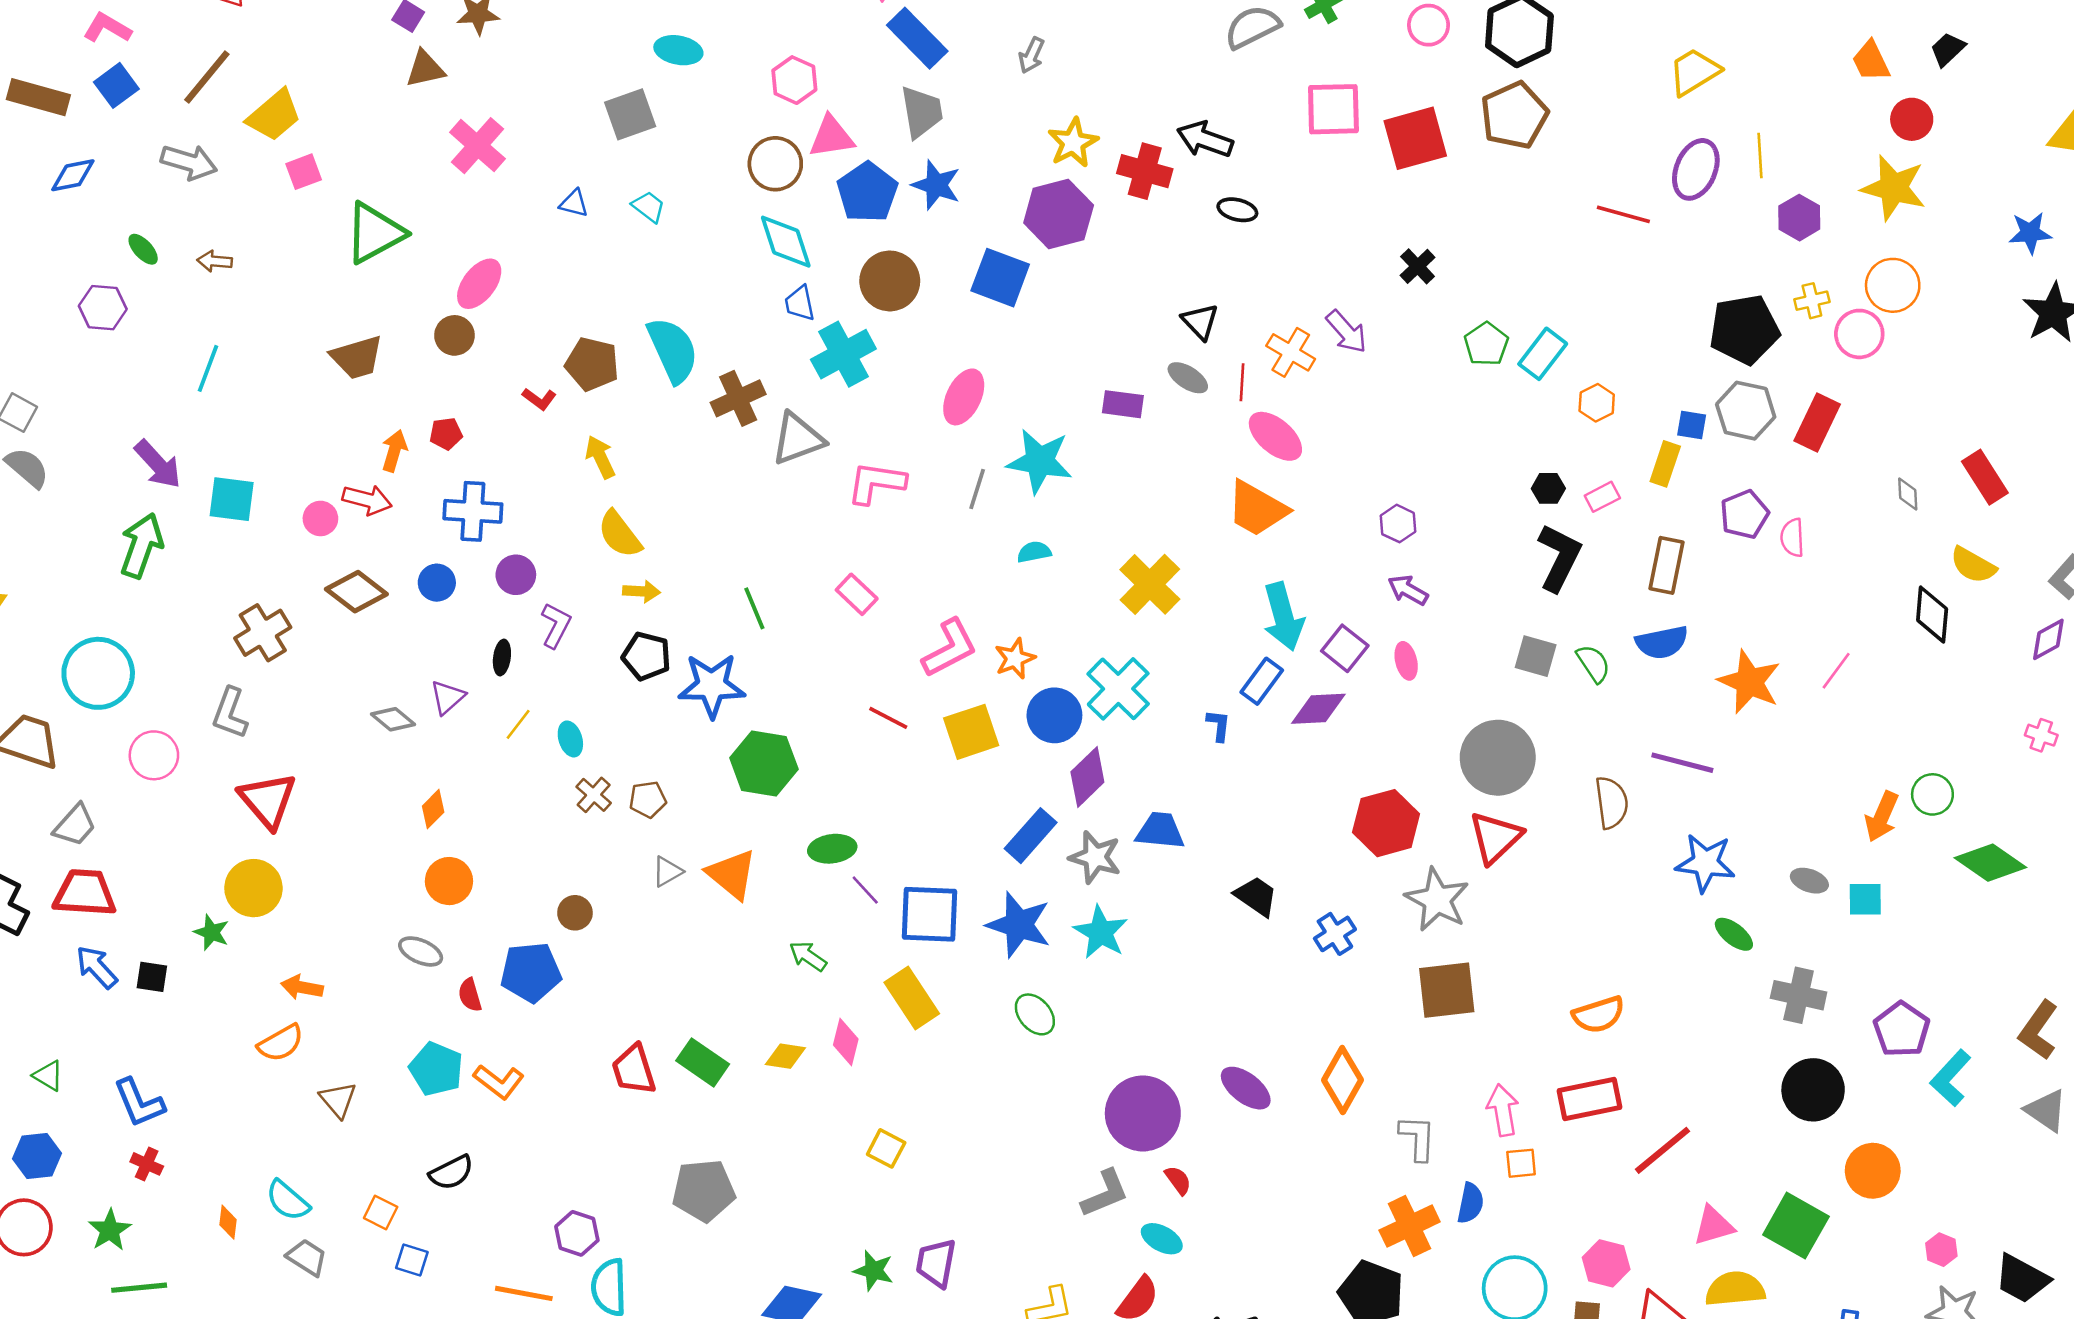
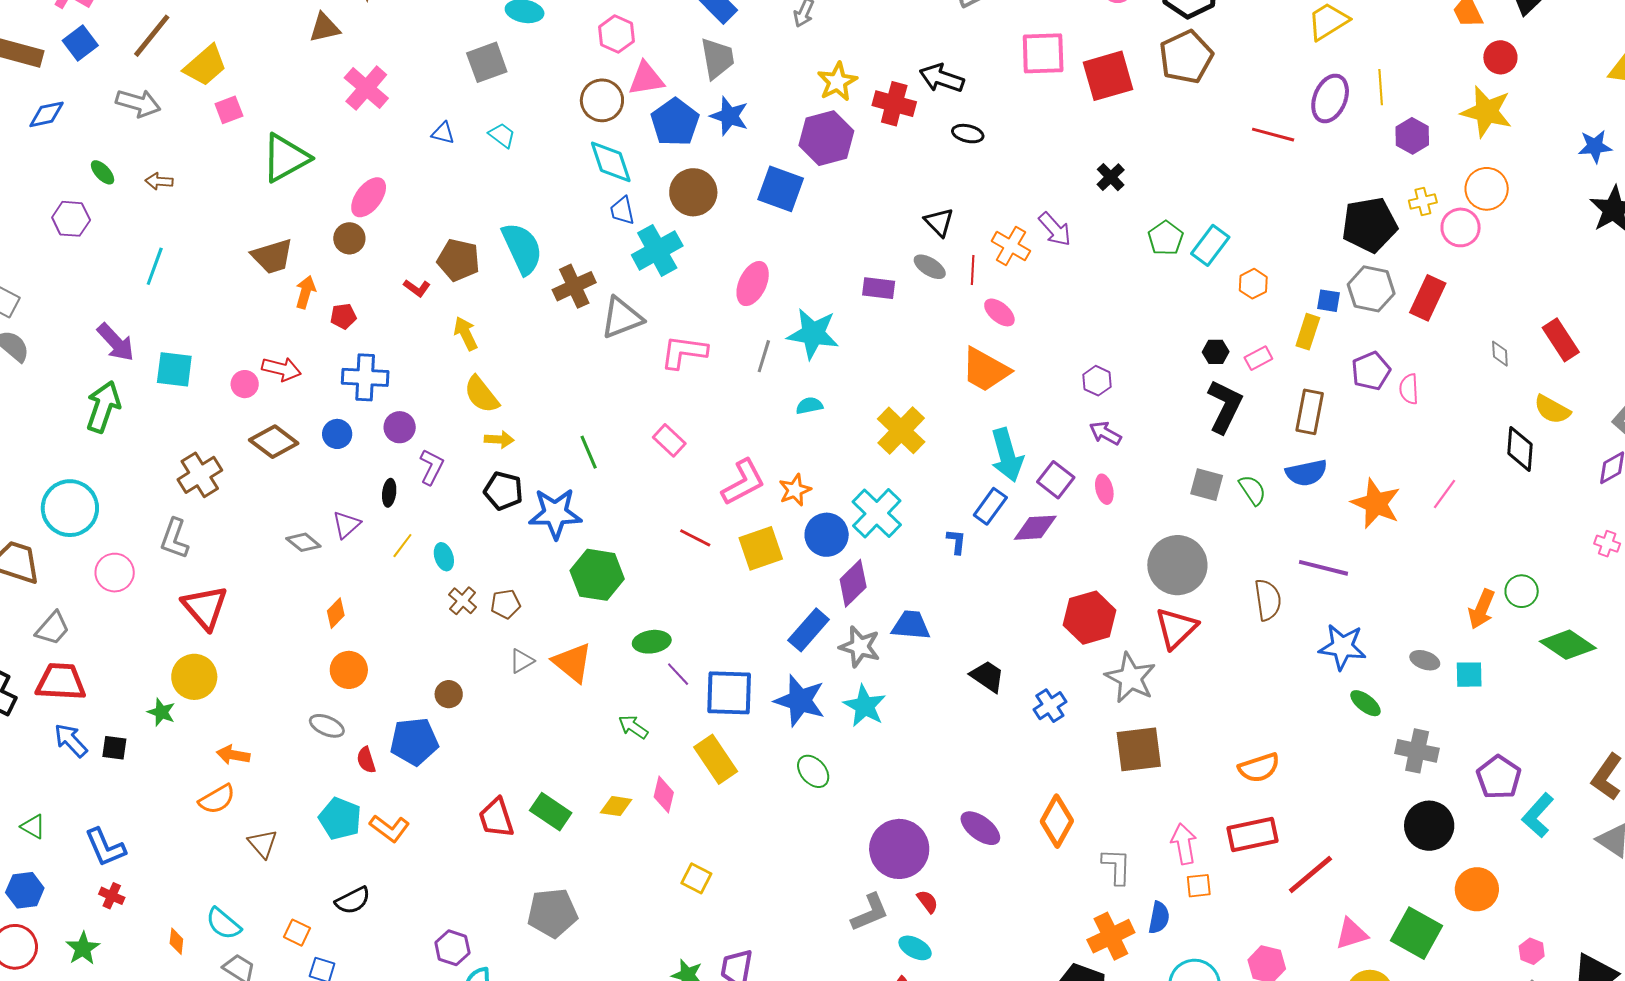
pink ellipse: (1275, 436) -> (999, 312), size x0.7
orange arrow: (394, 451) -> (306, 292), moved

